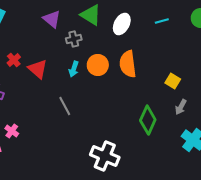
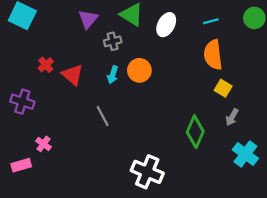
purple triangle: (52, 19) -> (88, 19), turned 30
orange semicircle: (128, 64) -> (213, 55), moved

